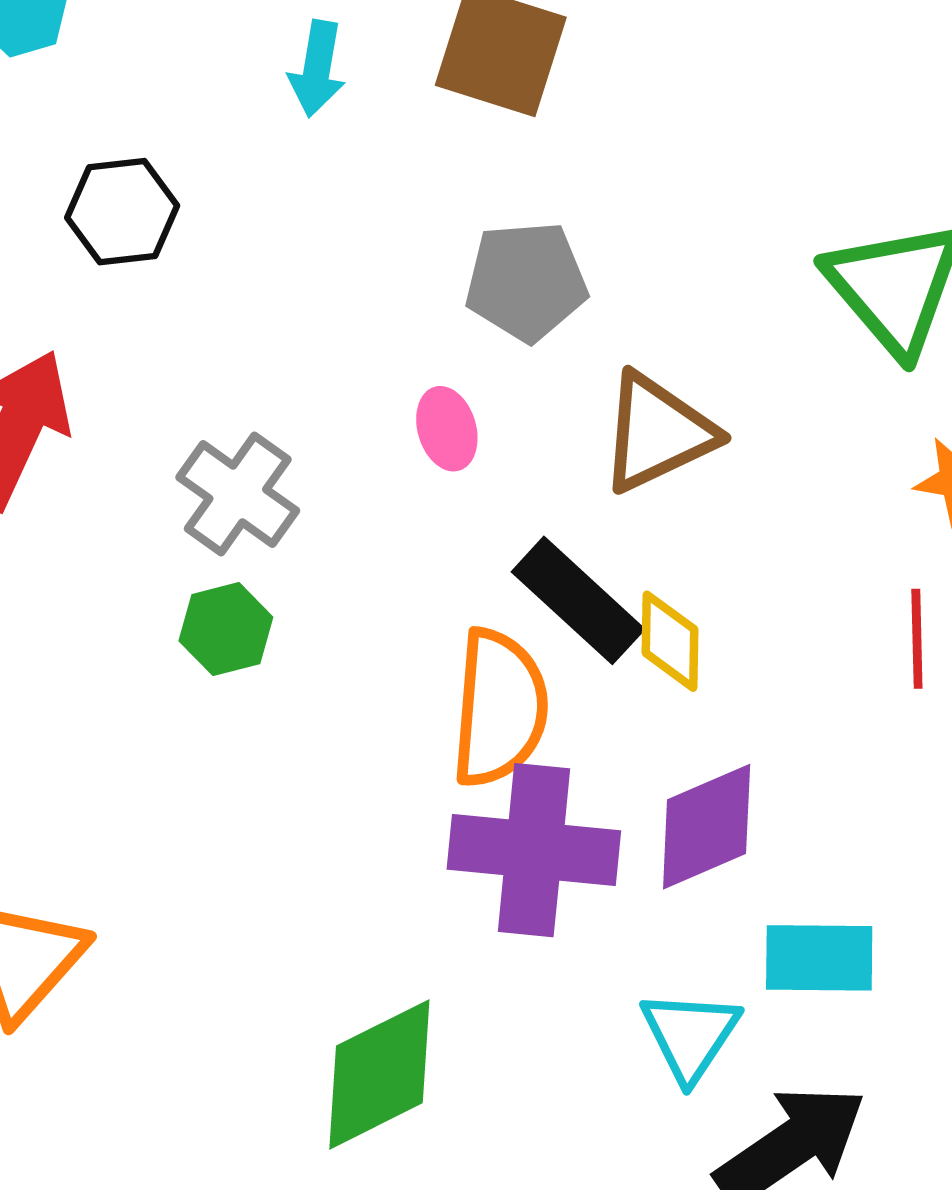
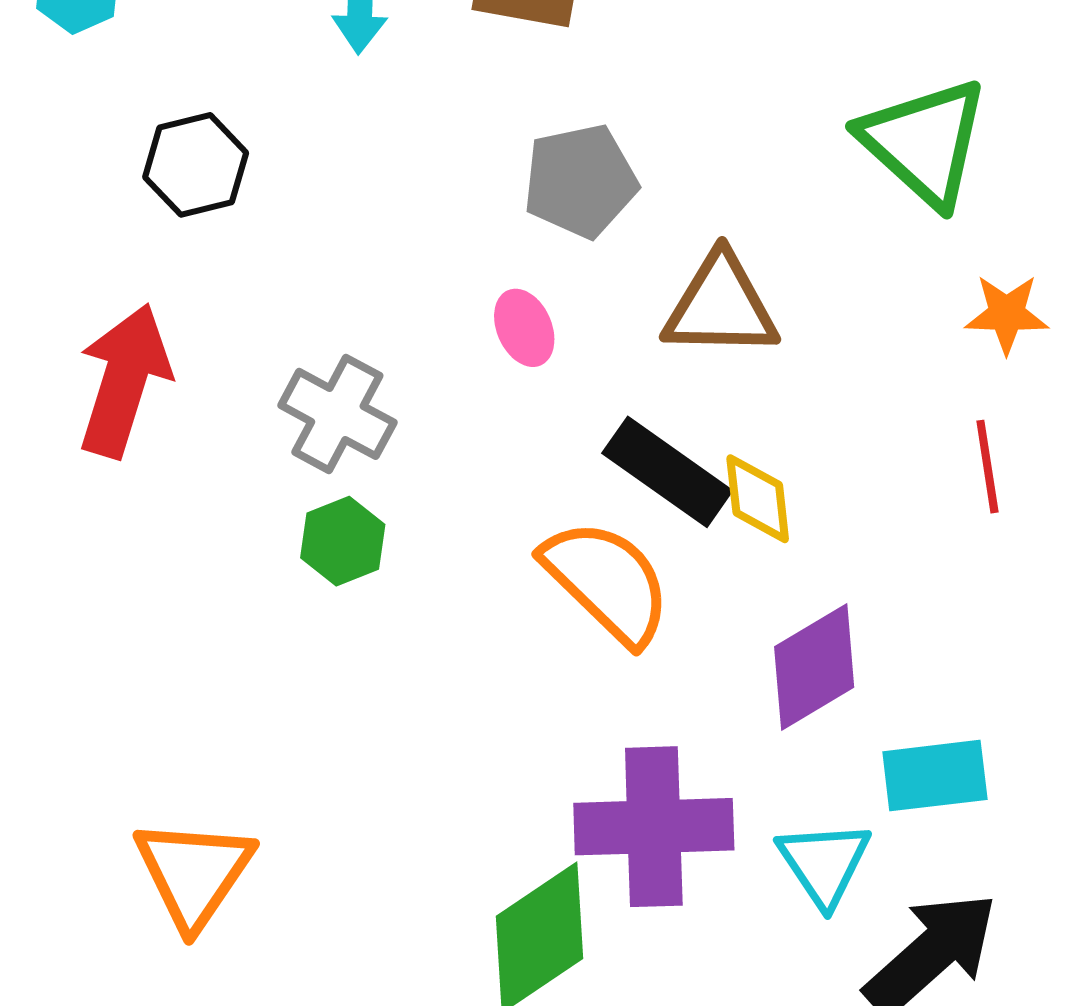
brown triangle: (657, 433) -> (721, 306), turned 34
orange semicircle: (499, 708) -> (607, 582), turned -43
purple cross: (534, 850) -> (654, 827), moved

